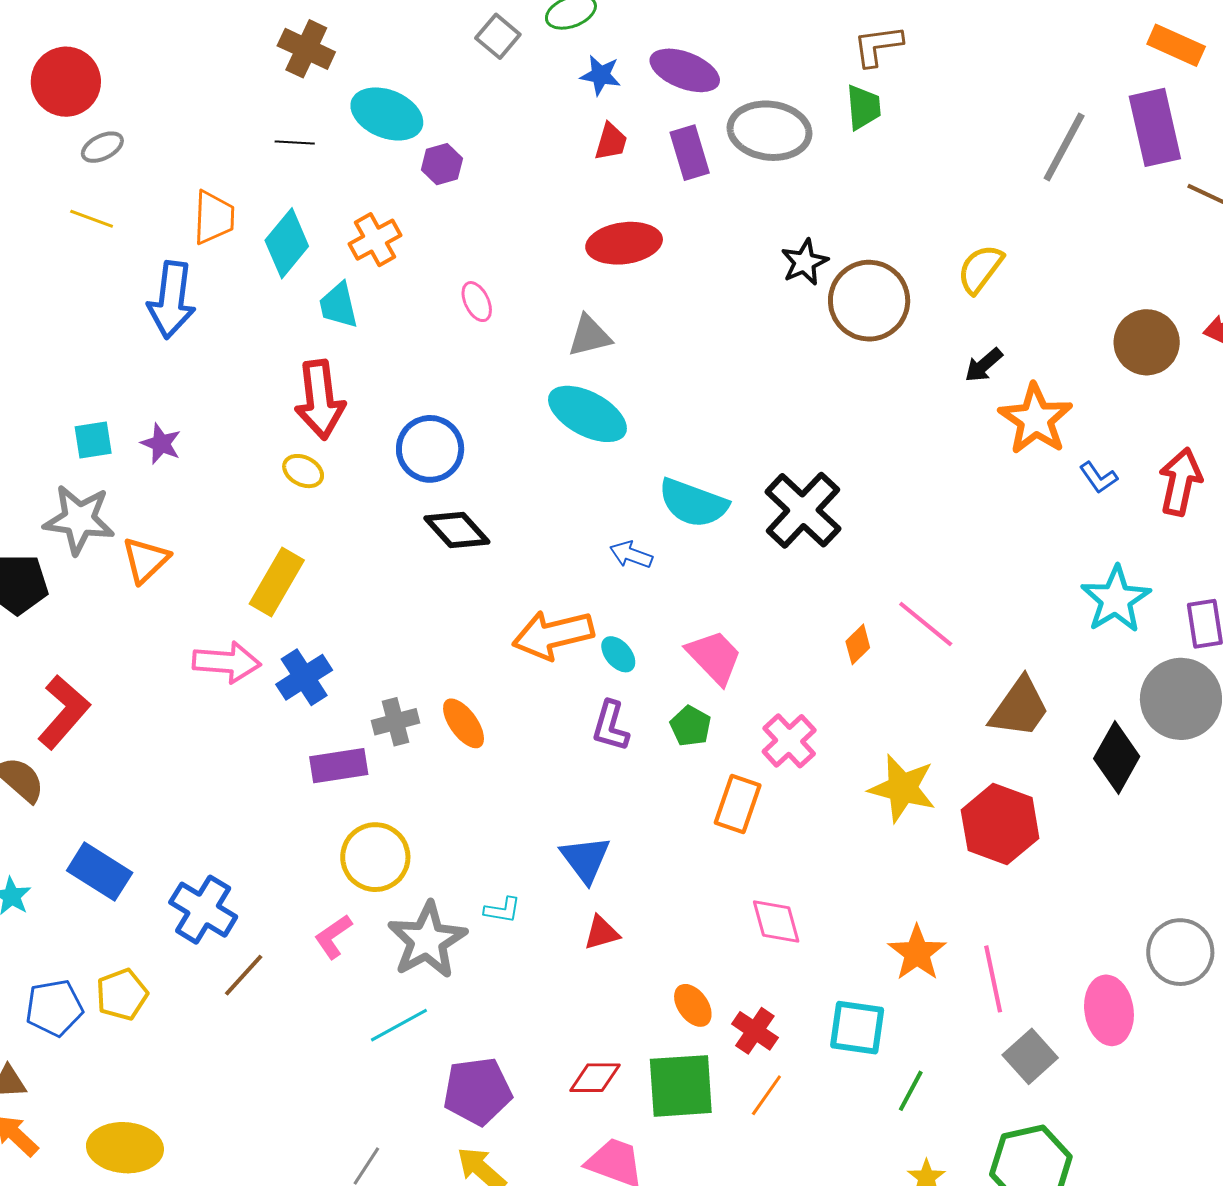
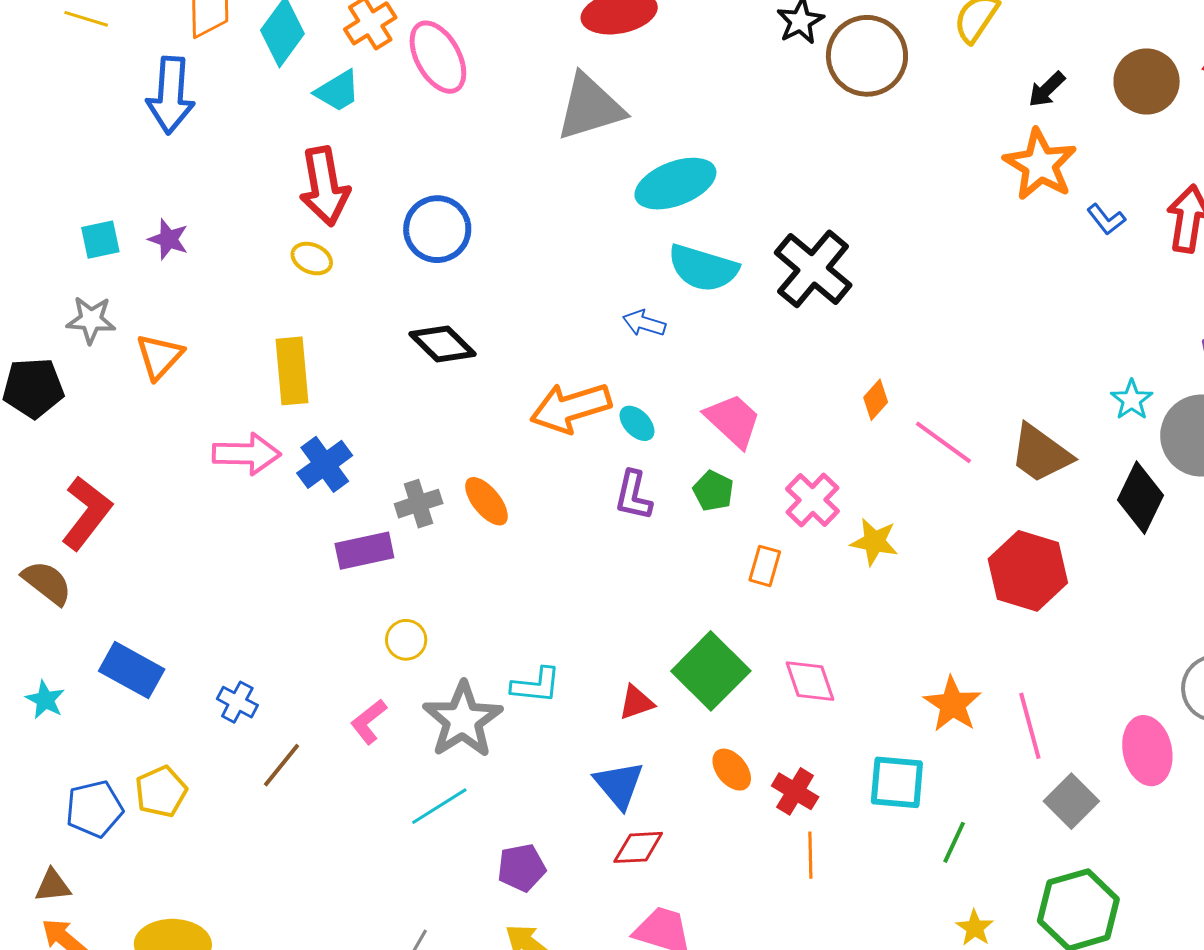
pink ellipse: (477, 302) -> (438, 57), moved, size x1.8
cyan trapezoid: (338, 305) -> (338, 91), turned -105
gray triangle: (589, 336) -> (590, 107), size x1.6
black arrow: (984, 365) -> (1047, 89), moved
cyan ellipse: (587, 414) -> (675, 184), moved, turned -46
gray star: (79, 519) -> (91, 320), size x0.7
black diamond: (457, 530) -> (442, 344), moved
yellow rectangle: (277, 582) -> (292, 371), turned -32
cyan star: (1116, 599) -> (1132, 400), moved, size x0.6
pink line: (926, 624) -> (943, 442), moved
brown trapezoid: (1020, 708) -> (1041, 454), turned 94
yellow star: (902, 788) -> (874, 542), moved, size x0.7
orange rectangle: (738, 804) -> (765, 566), size x0.7
yellow circle: (375, 857) -> (406, 640), size x0.6
blue triangle: (585, 859) -> (619, 785), moved
blue cross: (203, 910) -> (237, 702), size x0.6
cyan L-shape: (502, 910) -> (536, 685), size x1.4
green square: (681, 1086) -> (711, 671), moved, turned -38
purple pentagon: (477, 1091) -> (522, 868), size x0.7
orange line: (766, 1095) -> (810, 855), turned -33

